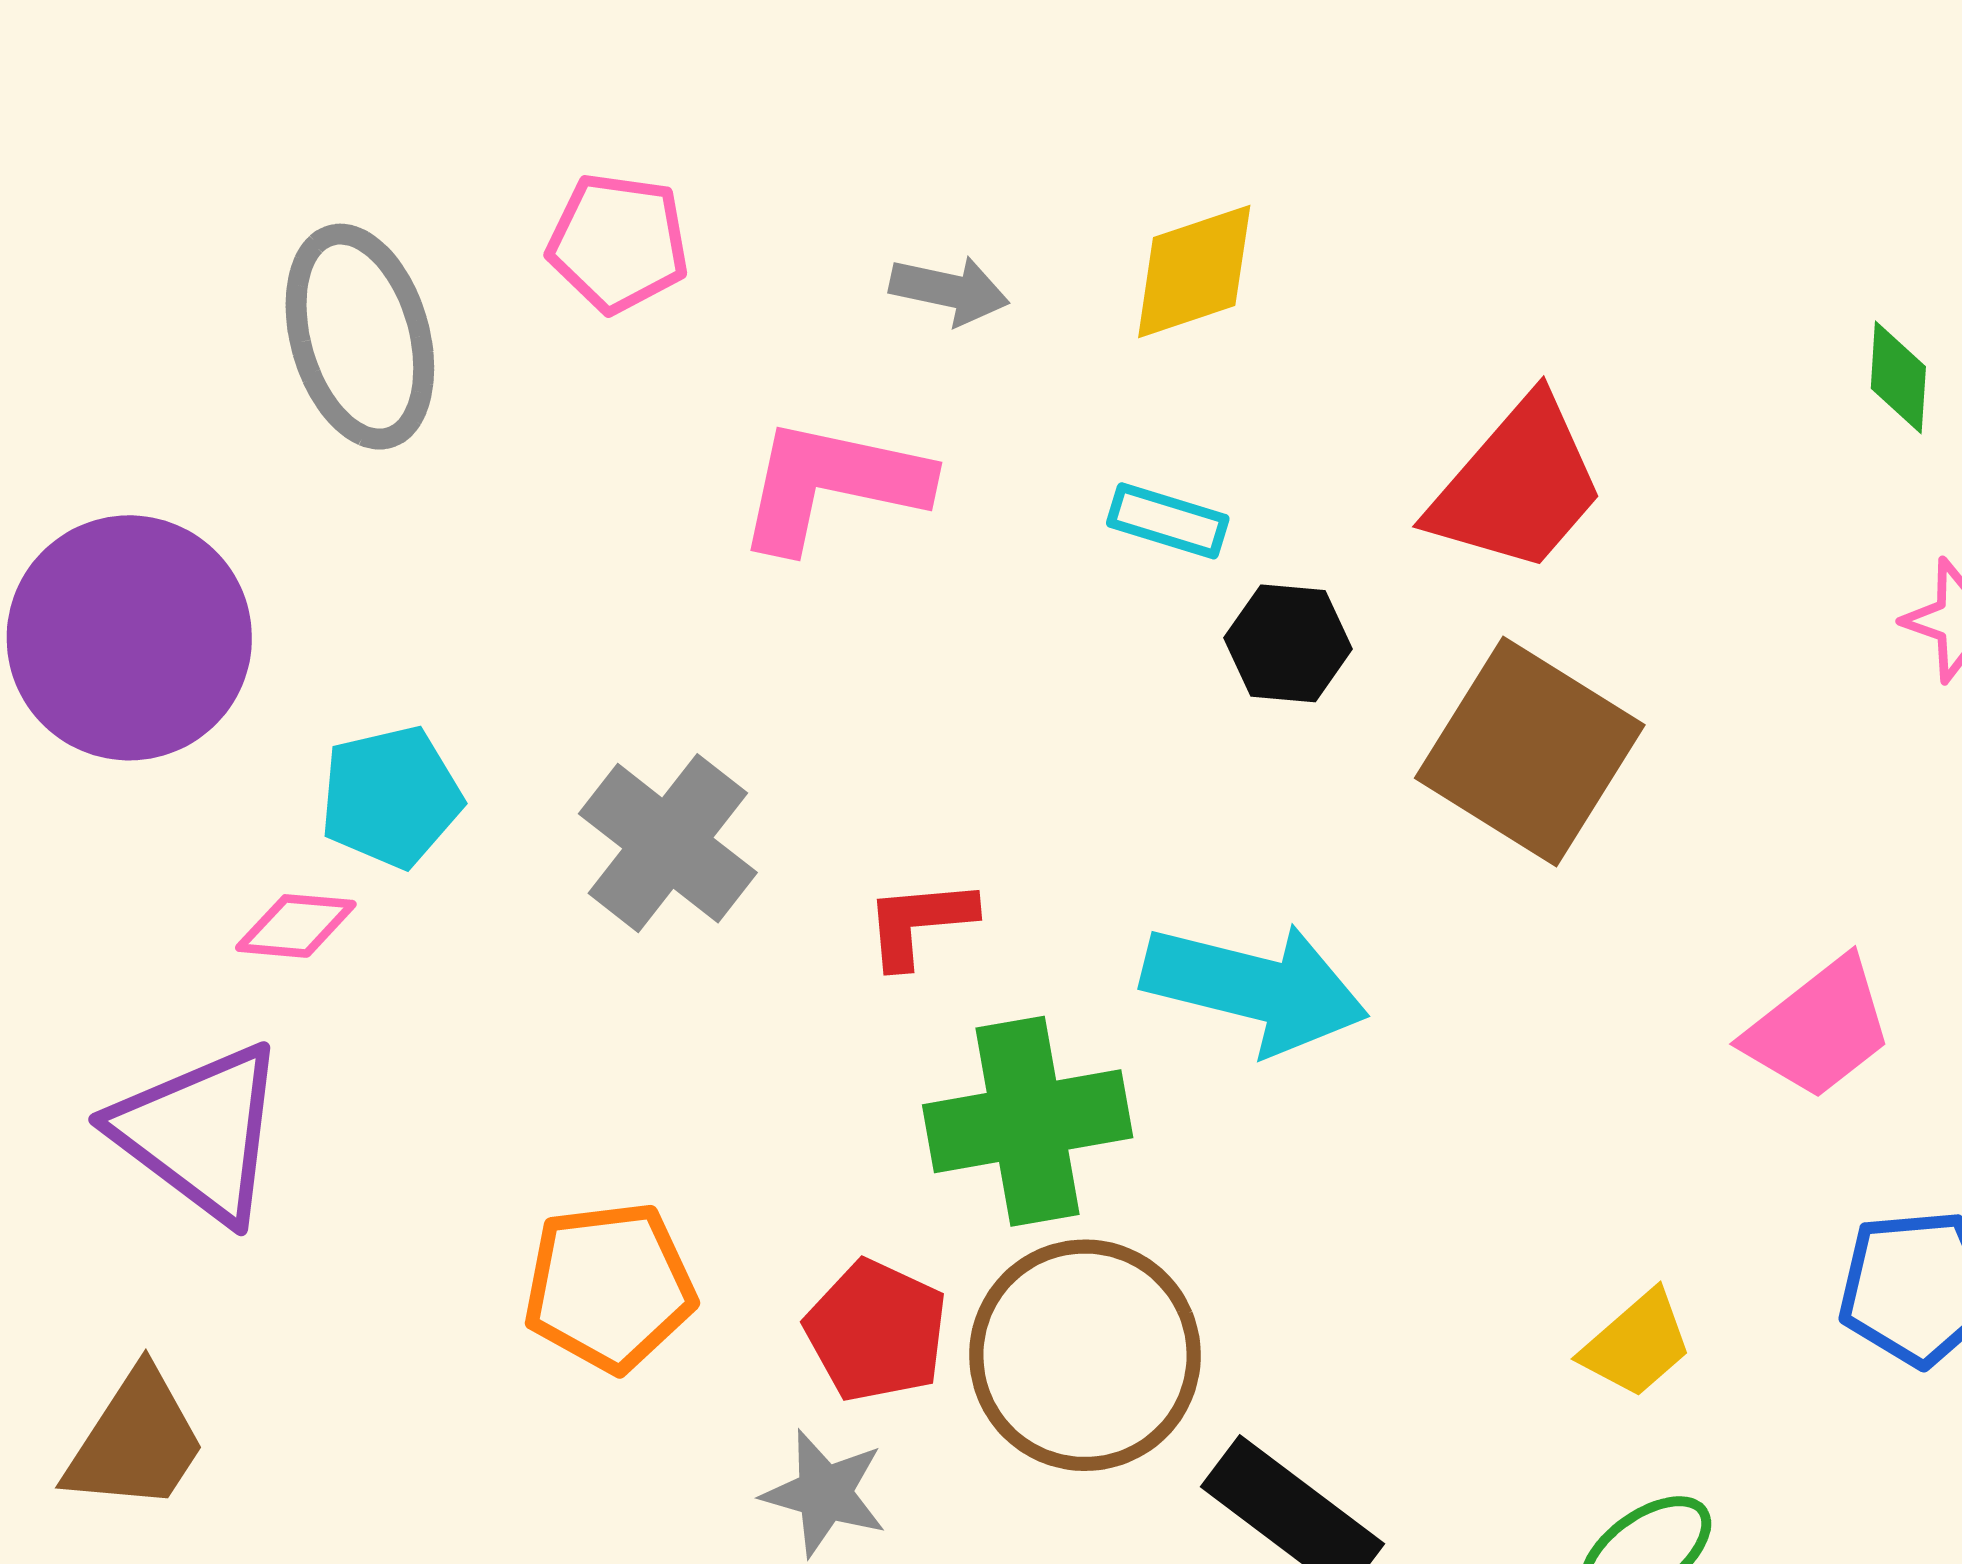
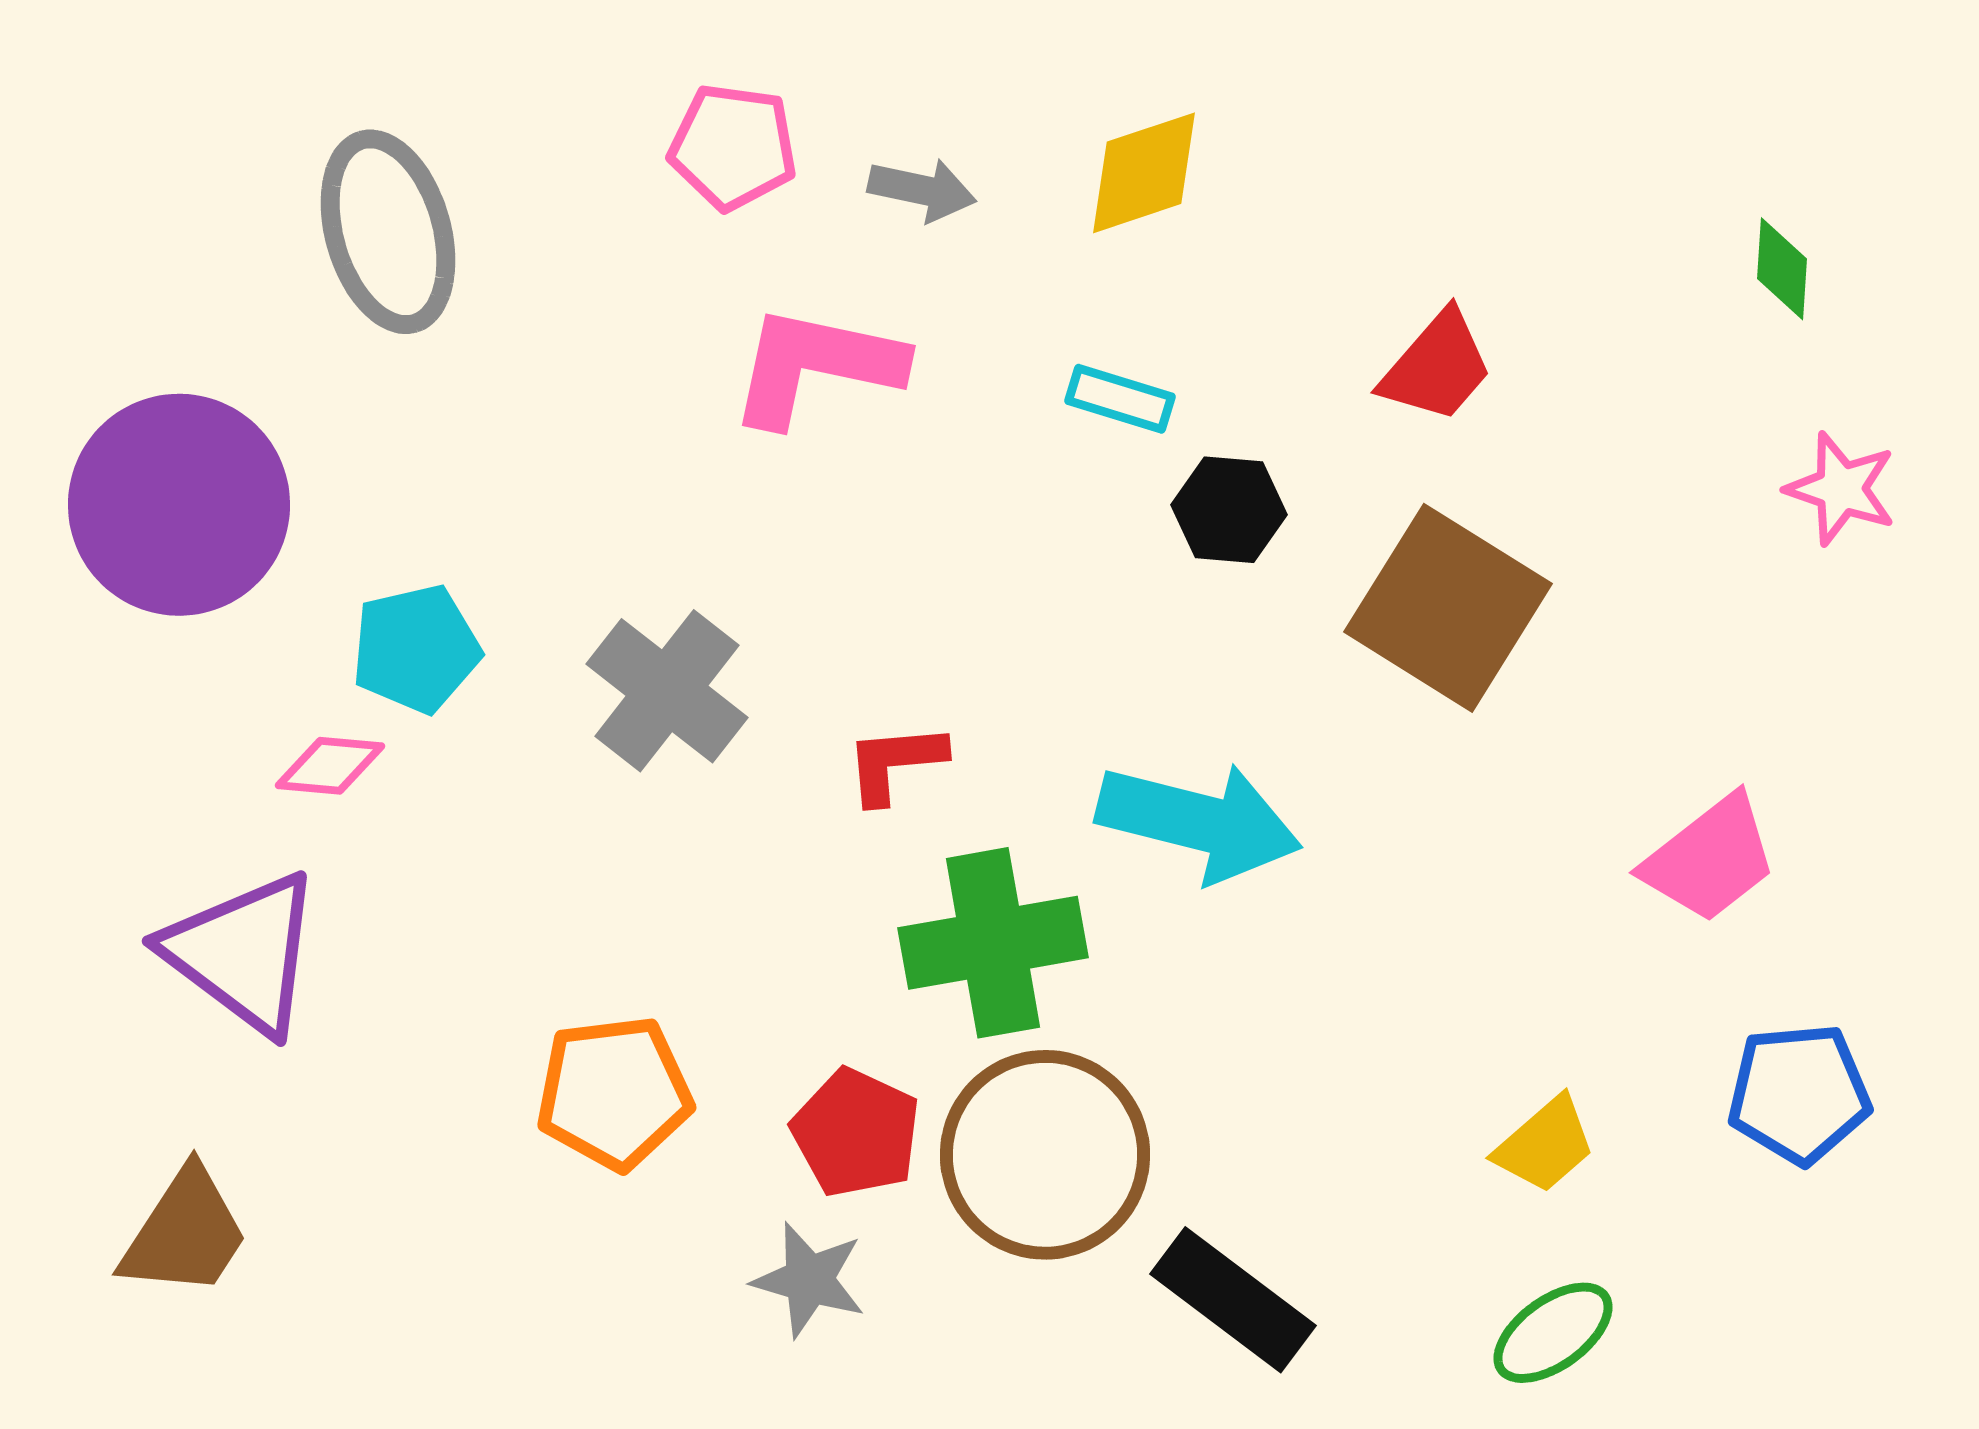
pink pentagon: (618, 243) -> (733, 147), moved
red trapezoid: (1518, 486) -> (1437, 367), size x0.7

